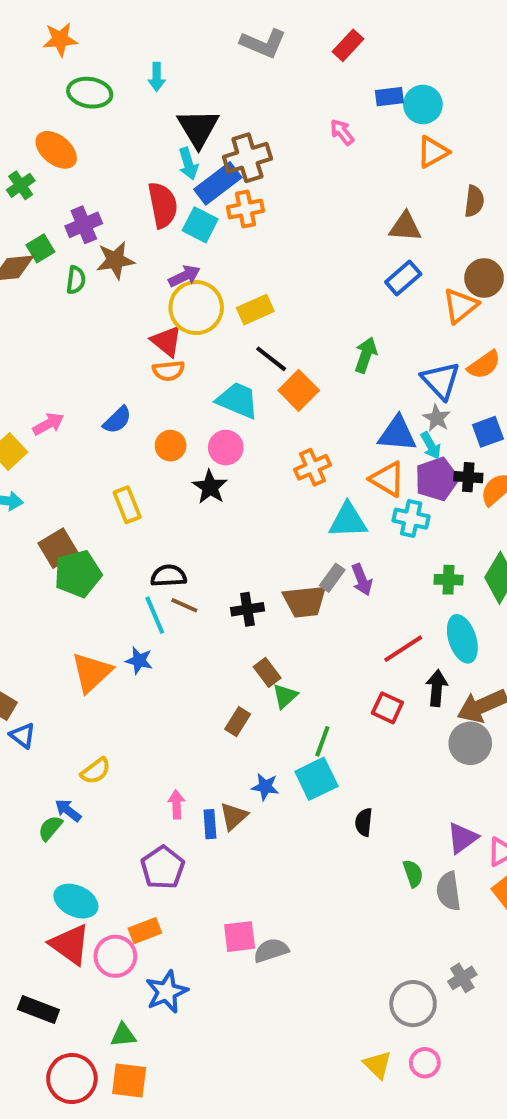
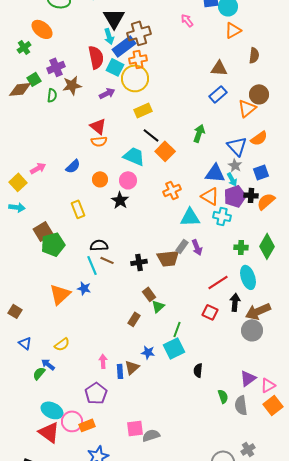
yellow circle: (196, 308) -> (135, 78), moved
blue triangle: (23, 735) -> (25, 343), moved
pink circle: (115, 956) -> (72, 421), moved

